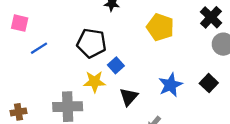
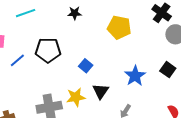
black pentagon: (92, 43) -> (48, 50), moved
yellow star: (94, 82) -> (76, 97), moved

